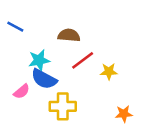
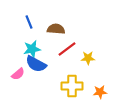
blue line: (15, 27) -> (29, 22), moved, turned 40
yellow cross: (63, 106) -> (72, 86), moved

